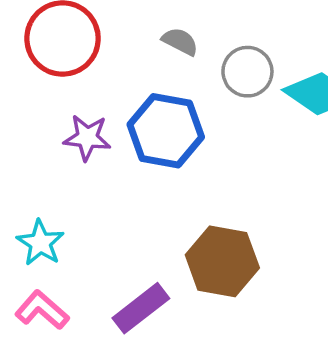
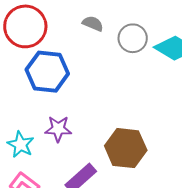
blue hexagon: (166, 131) -> (47, 72), moved
purple star: (87, 138) -> (58, 129), moved

